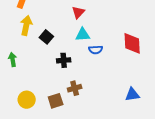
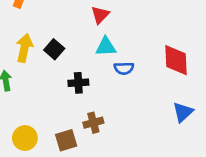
yellow arrow: (26, 25) -> (24, 48), moved
blue triangle: (132, 95) -> (183, 112), moved, turned -35

